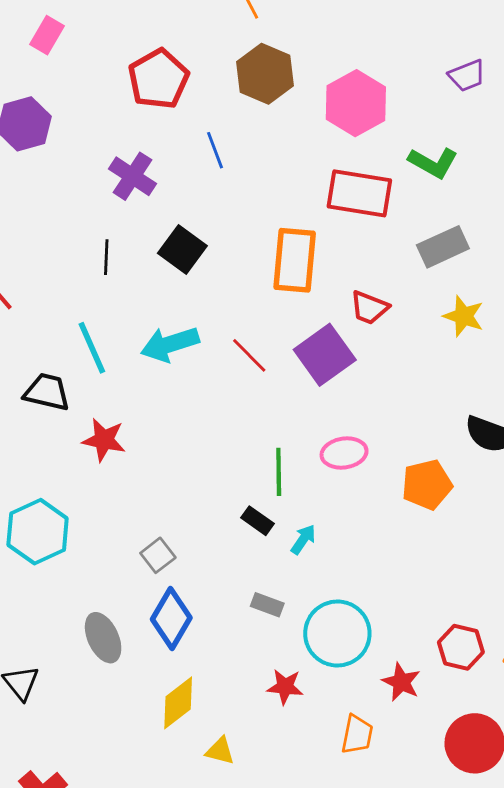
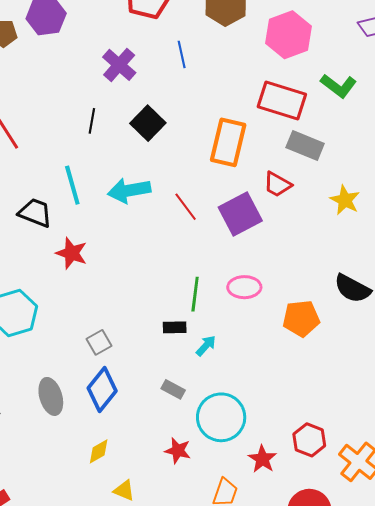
gray rectangle: (443, 247) -> (305, 145), moved, turned 39
black rectangle: (257, 521) -> (175, 327), turned -45
yellow diamond: (178, 703) -> (99, 451), size x0.7

